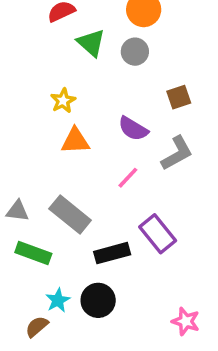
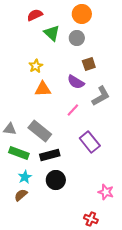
brown square: (179, 97) -> (89, 64), moved
black rectangle: (112, 253) -> (50, 155), moved
cyan star: (58, 300) -> (25, 177), moved

